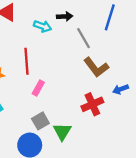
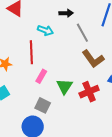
cyan arrow: (43, 26) -> (45, 30), moved
gray square: (40, 121) -> (43, 105), turned -35
green triangle: (62, 132) -> (64, 86), moved

